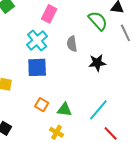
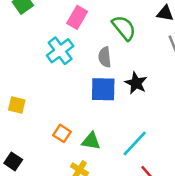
green semicircle: (98, 21) -> (124, 28), moved
black star: (97, 63) -> (136, 83), turned 30
blue square: (37, 67) -> (103, 89), moved

